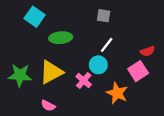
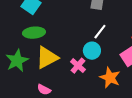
green ellipse: (61, 38) -> (34, 33), moved
green star: (20, 75) -> (17, 61), turned -30

